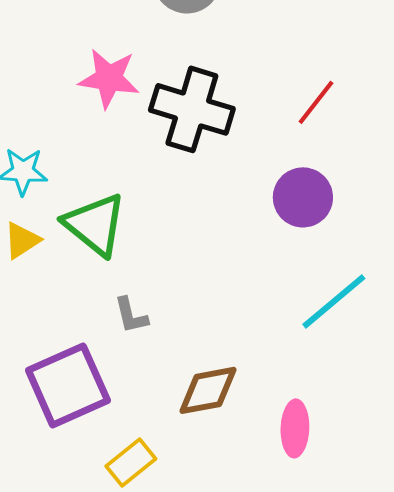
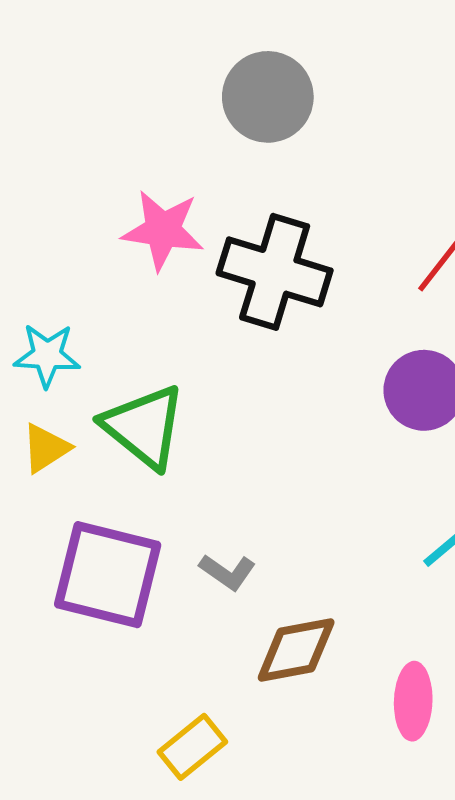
gray L-shape: (131, 315) -> (227, 572), moved, turned -42
purple square: (68, 385) -> (108, 575), moved, turned 38

